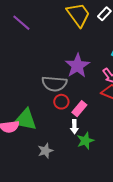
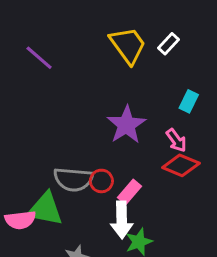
gray semicircle: (54, 84) -> (73, 179), moved
white arrow: (74, 127) -> (122, 220), size x1.6

